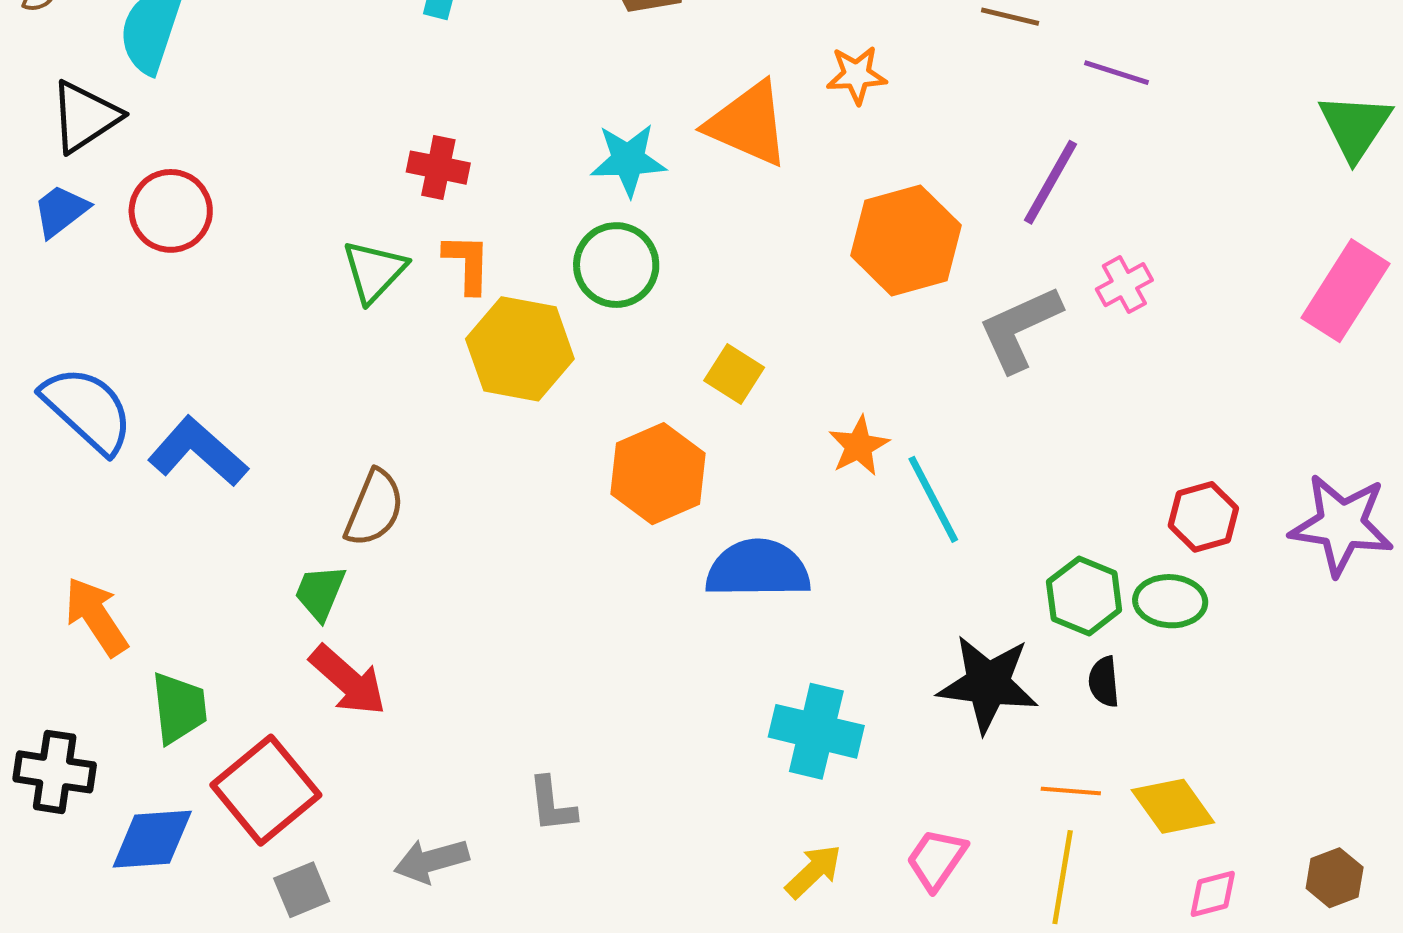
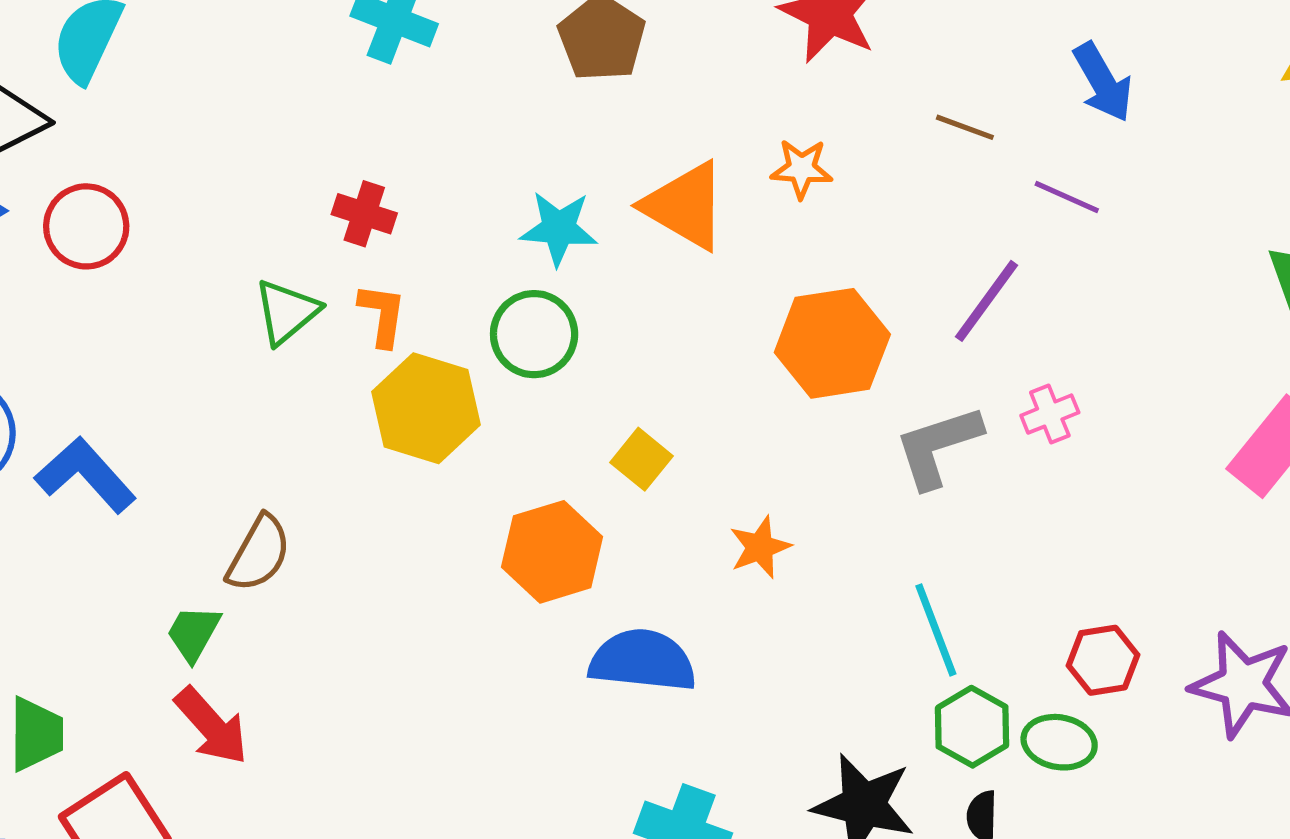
cyan line: (933, 499) -> (936, 630), moved

